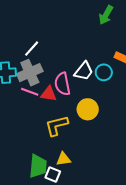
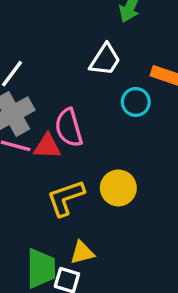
white trapezoid: (84, 71) -> (105, 60), moved
yellow circle: (88, 109) -> (118, 188), moved

